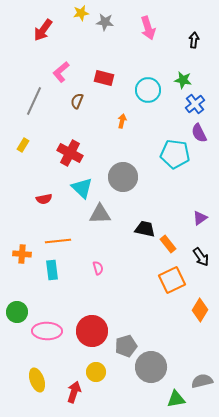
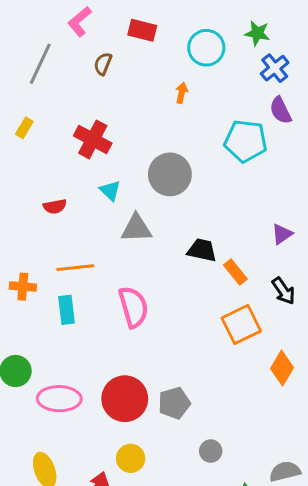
orange arrow: (122, 121) -> (182, 93), moved
cyan triangle: (82, 188) -> (110, 190), size x0.7
pink semicircle: (98, 268) -> (133, 307), size x2.0
gray pentagon: (126, 346) -> (174, 403), moved
gray circle: (151, 367) -> (211, 451), size x0.5

